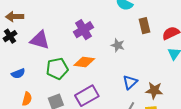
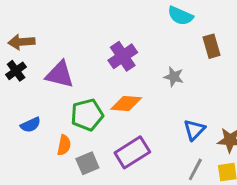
orange semicircle: (27, 99) -> (64, 145), moved

